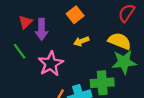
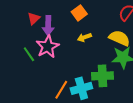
green line: (20, 51) -> (29, 54), moved
pink star: (51, 64) -> (48, 47), moved

